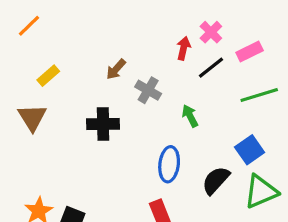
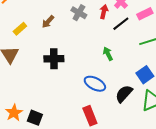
brown arrow: (116, 69) -> (48, 22), moved
gray cross: (148, 90) -> (79, 13), moved
blue ellipse: (169, 164) -> (95, 84), turned -70

